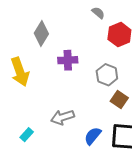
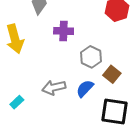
gray hexagon: (107, 75) -> (91, 57), moved
blue semicircle: (93, 136) -> (85, 88), moved

